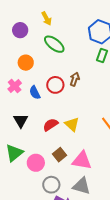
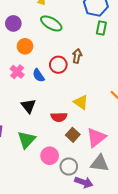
purple circle: (20, 30) -> (13, 23), moved
red semicircle: (51, 125) -> (59, 117), moved, turned -140
pink triangle: (82, 161) -> (96, 138), turned -40
pink circle: (36, 163) -> (50, 156), moved

